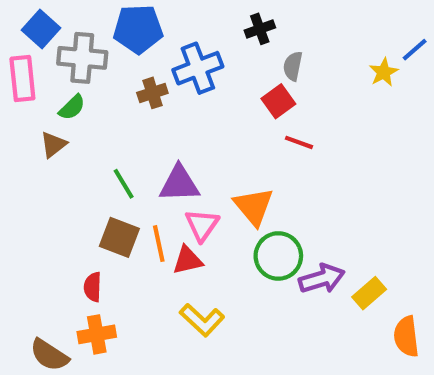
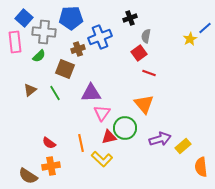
brown triangle: (53, 145) -> (30, 90), moved
green line: (124, 184) -> (55, 93), moved
orange triangle: (254, 206) -> (144, 104), moved
brown square: (119, 237) -> (65, 69), moved
orange line: (159, 244) -> (81, 143), moved
green circle: (278, 256) -> (125, 128), moved
red triangle: (188, 260) -> (109, 137), moved
red semicircle: (93, 287) -> (49, 143), turned -56

